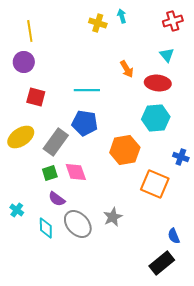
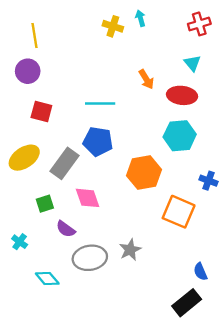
green square: (50, 173) -> (45, 204), moved
gray ellipse: (78, 224) -> (90, 258), turned -56
cyan diamond: (46, 228) -> (47, 279), moved, turned -40

